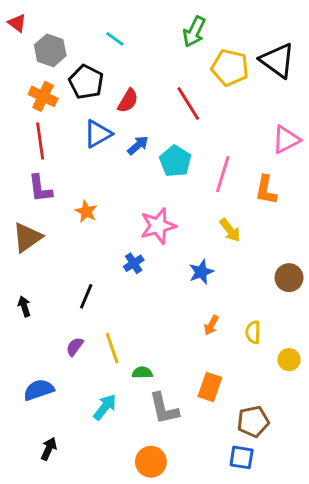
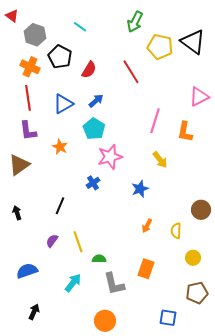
blue triangle: (98, 134) -> (63, 104), moved
cyan pentagon: (175, 161) -> (94, 129), moved
brown circle: (289, 278) -> (201, 210), moved
yellow circle: (289, 360) -> (193, 258), moved
brown pentagon: (253, 421) -> (197, 293), moved

